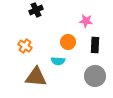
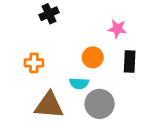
orange cross: (25, 46) -> (34, 63), turned -32
gray circle: (95, 76) -> (100, 104), moved

